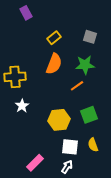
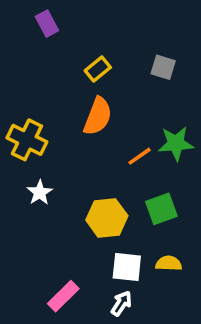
green star: (85, 65) -> (176, 143), moved
yellow cross: (15, 77) -> (27, 140), turned 30
yellow semicircle: (93, 145) -> (169, 263), turned 112

